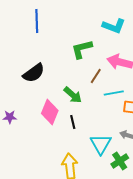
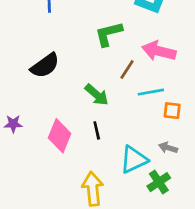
pink diamond: (50, 112) -> (60, 136), moved
cyan triangle: (101, 144) -> (134, 160), turned 35

